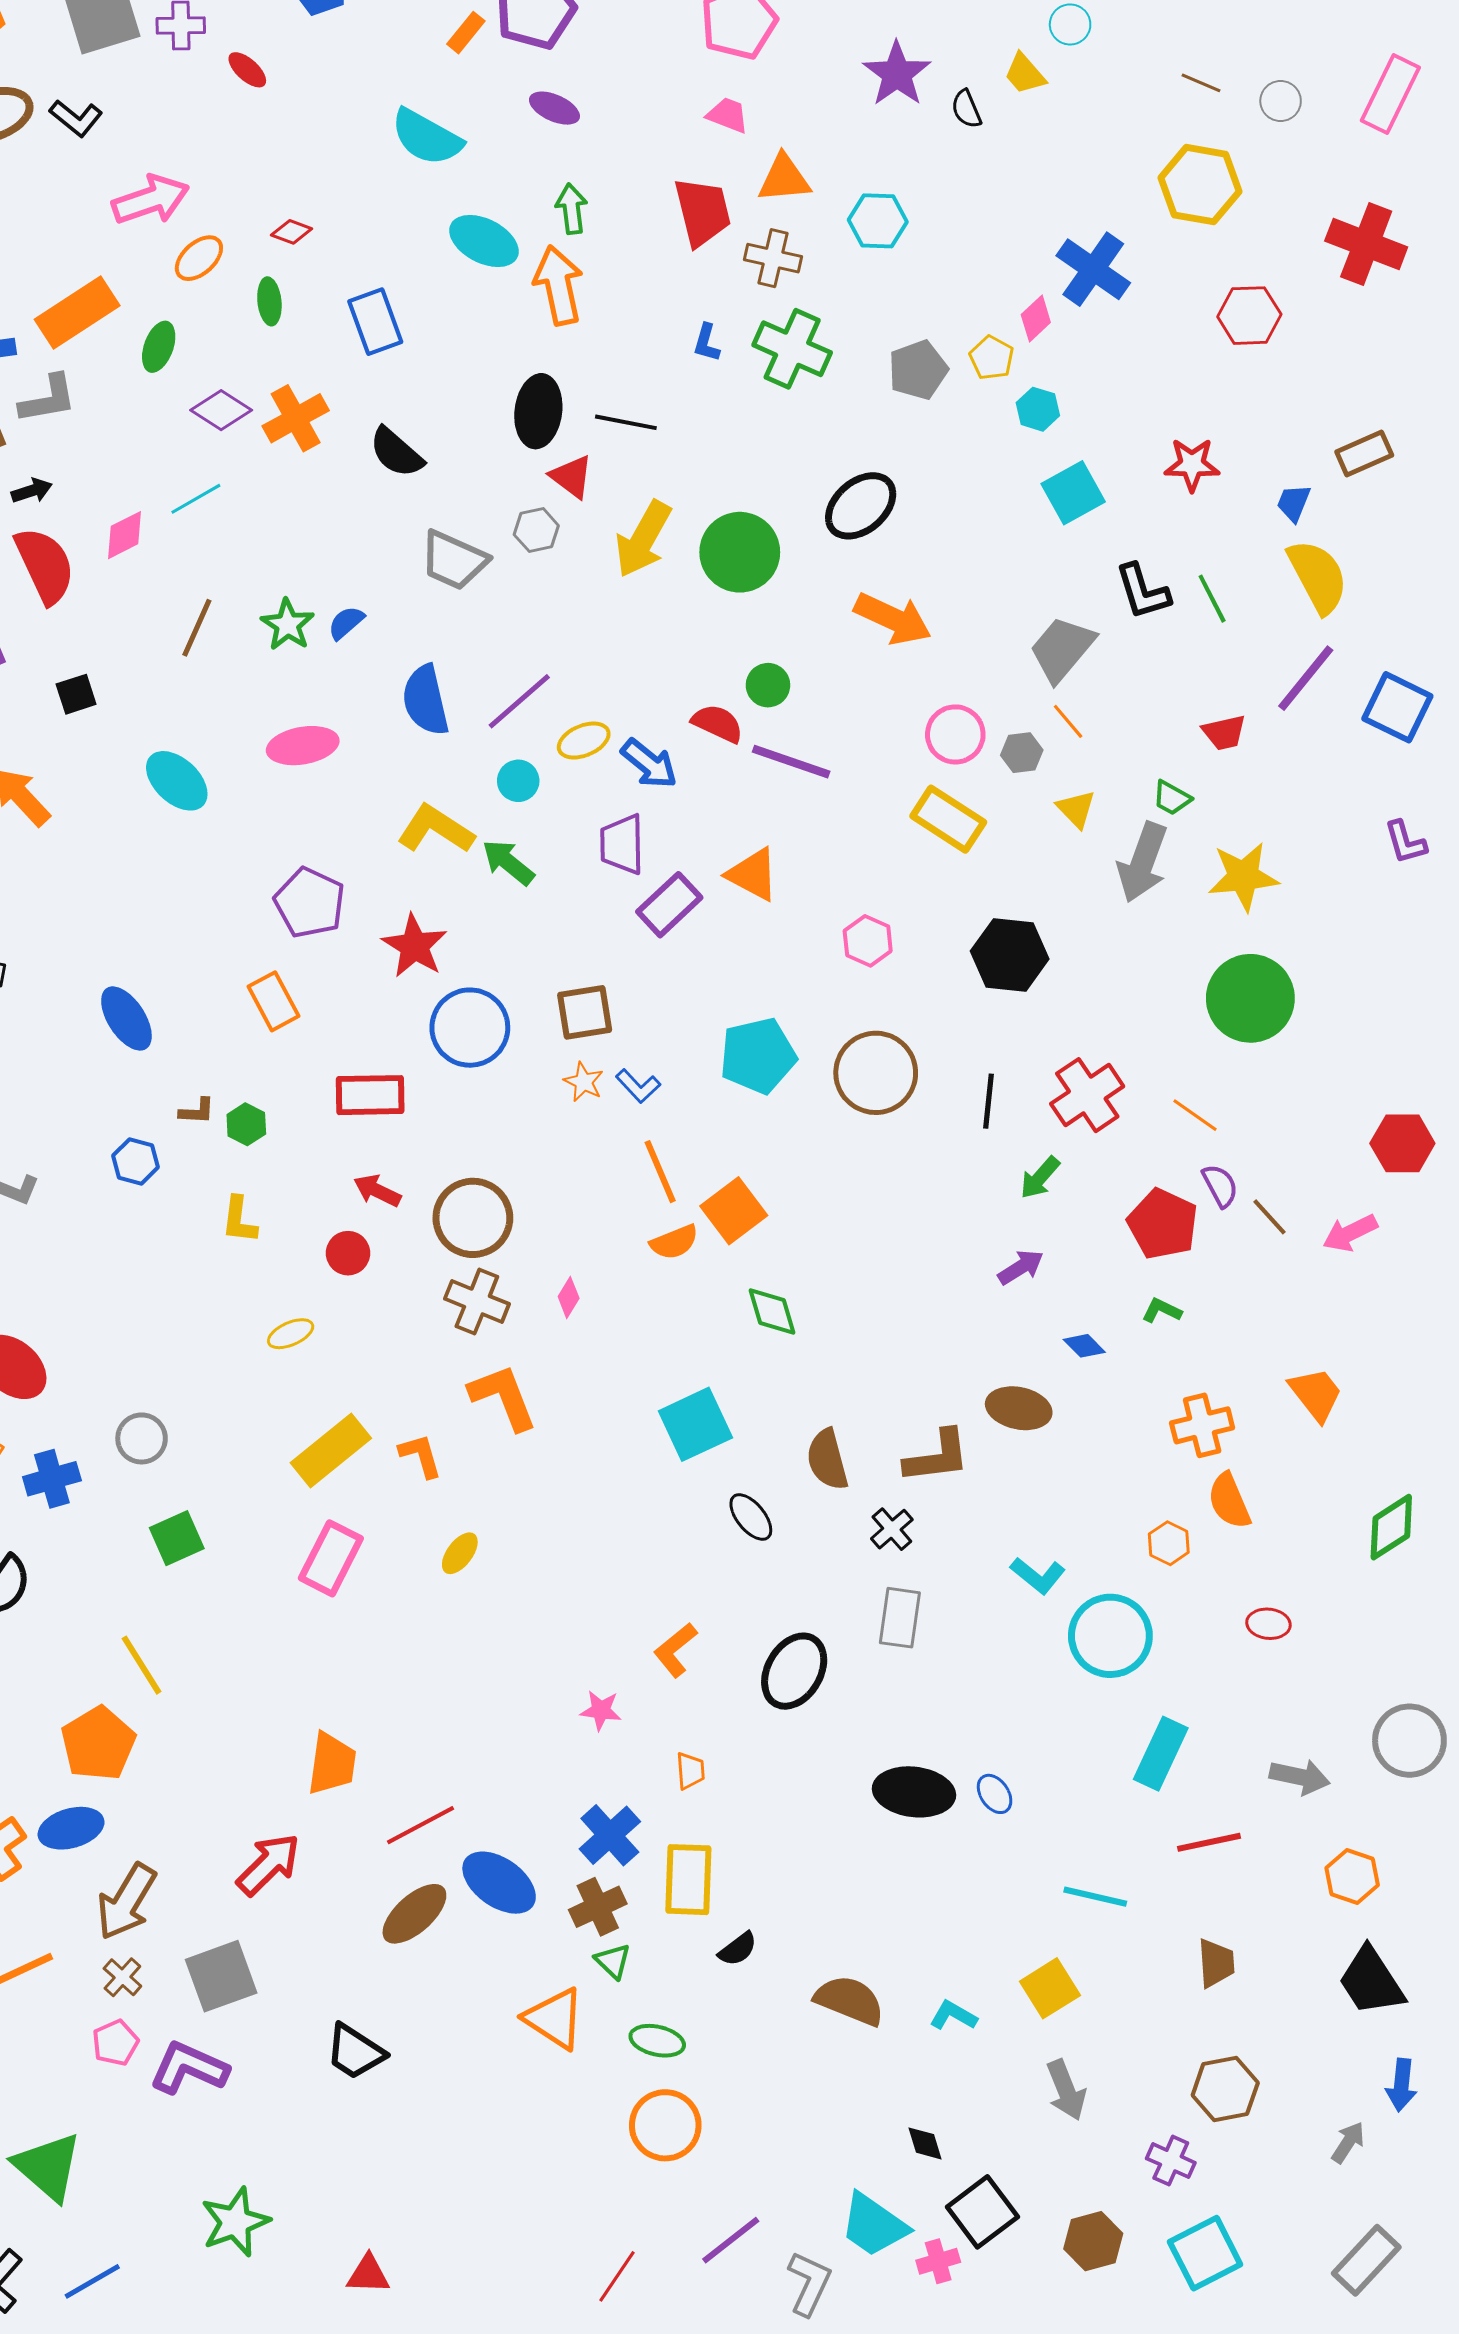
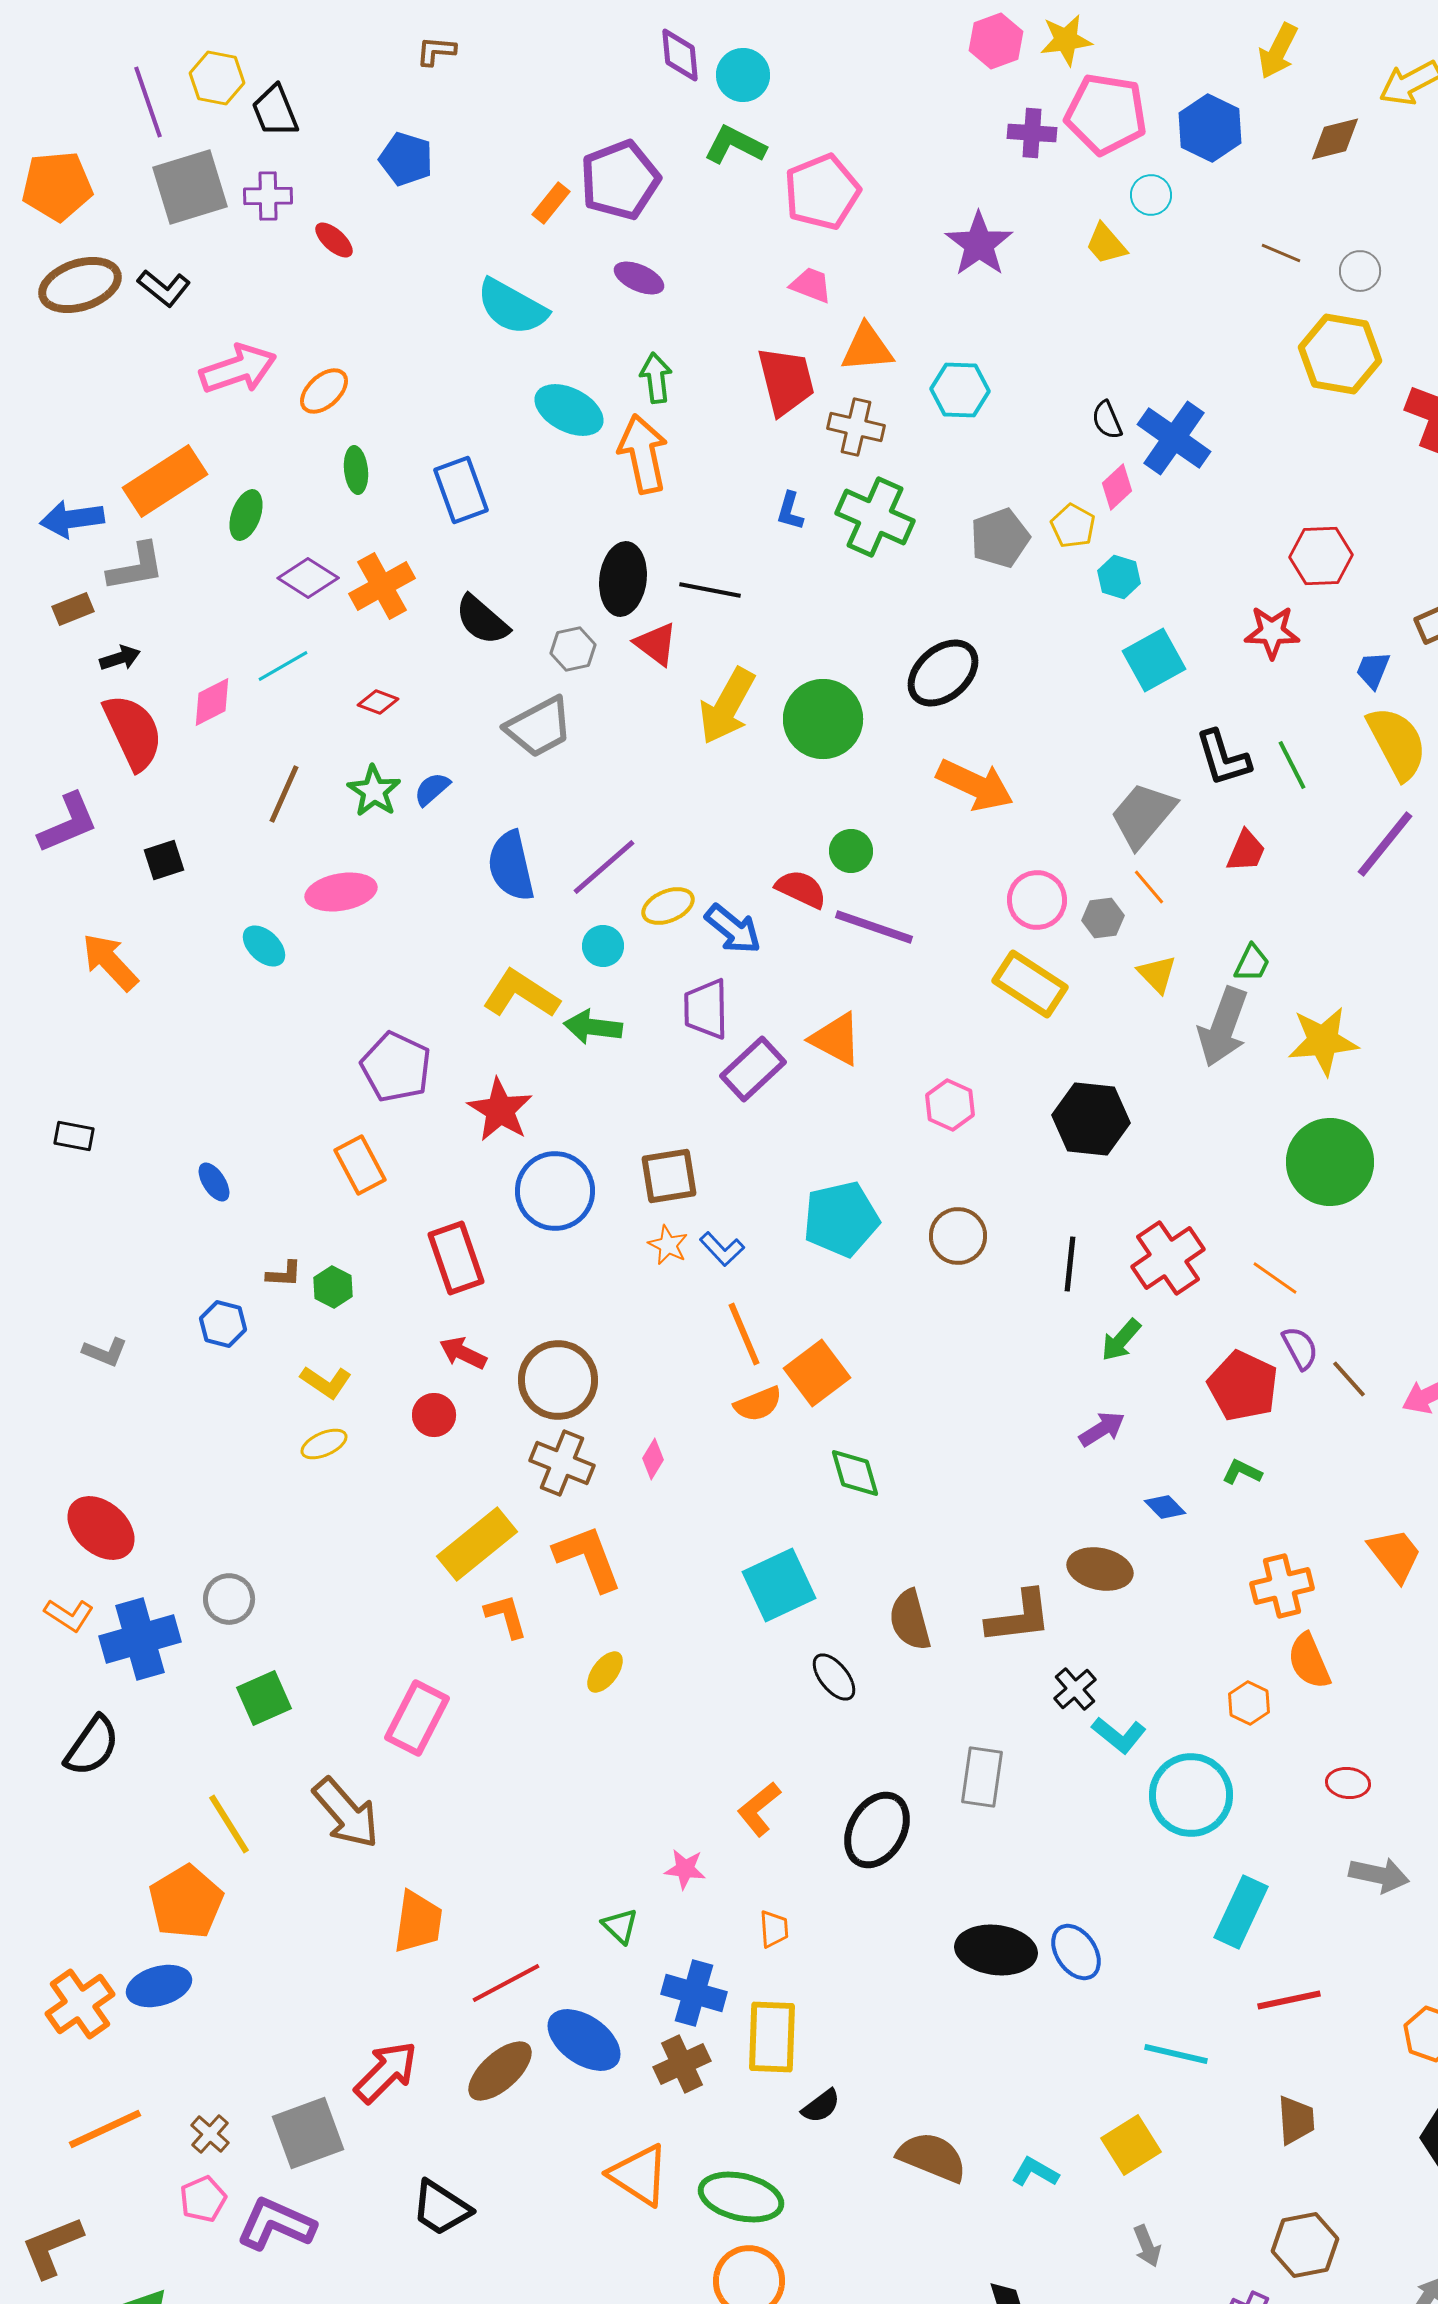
black semicircle: (966, 109) -> (1107, 420), moved
yellow hexagon: (1200, 185) -> (1340, 354), moved
red diamond: (292, 232) -> (378, 702), moved
orange ellipse: (199, 258) -> (324, 391), moved
red hexagon: (1249, 316) -> (1321, 556), moved
gray hexagon: (536, 530) -> (573, 649), moved
gray trapezoid: (454, 560) -> (539, 727), turned -52
red trapezoid: (1224, 732) -> (1246, 851), moved, turned -54
pink ellipse: (303, 746) -> (341, 892), moved
cyan ellipse: (177, 781) -> (264, 946), size x0.7
green trapezoid: (1172, 798) -> (1252, 963), turned -93
green arrow: (508, 862) -> (593, 1027), turned -32
blue ellipse: (126, 1018) -> (214, 1182), size x0.6
brown circle: (876, 1073) -> (958, 1236), size x0.7
red rectangle: (370, 1095) -> (456, 1258), turned 72
yellow L-shape: (239, 1220) -> (326, 1382), turned -63
yellow ellipse: (291, 1334) -> (324, 1444), moved
yellow rectangle: (331, 1451) -> (477, 1544), moved
blue cross: (52, 1479) -> (140, 1639), size x1.4
black cross: (892, 1529) -> (1075, 1689), moved
yellow ellipse: (460, 1553) -> (605, 1672), moved
gray arrow: (1300, 1777) -> (1379, 1875), moved
blue ellipse: (995, 1794) -> (1076, 1952), size x1.4
blue cross: (610, 1835) -> (694, 1993), turned -32
red arrow: (268, 1864) -> (386, 2072), moved
brown arrow: (126, 1902) -> (346, 1813), moved, turned -72
green triangle: (613, 1961) -> (620, 1926), moved
green ellipse: (657, 2041) -> (741, 2197), size x1.5
gray arrow: (1066, 2090) -> (1147, 2246), size x0.7

